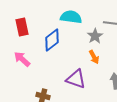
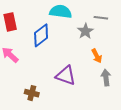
orange arrow: (94, 57) -> (97, 56), moved

